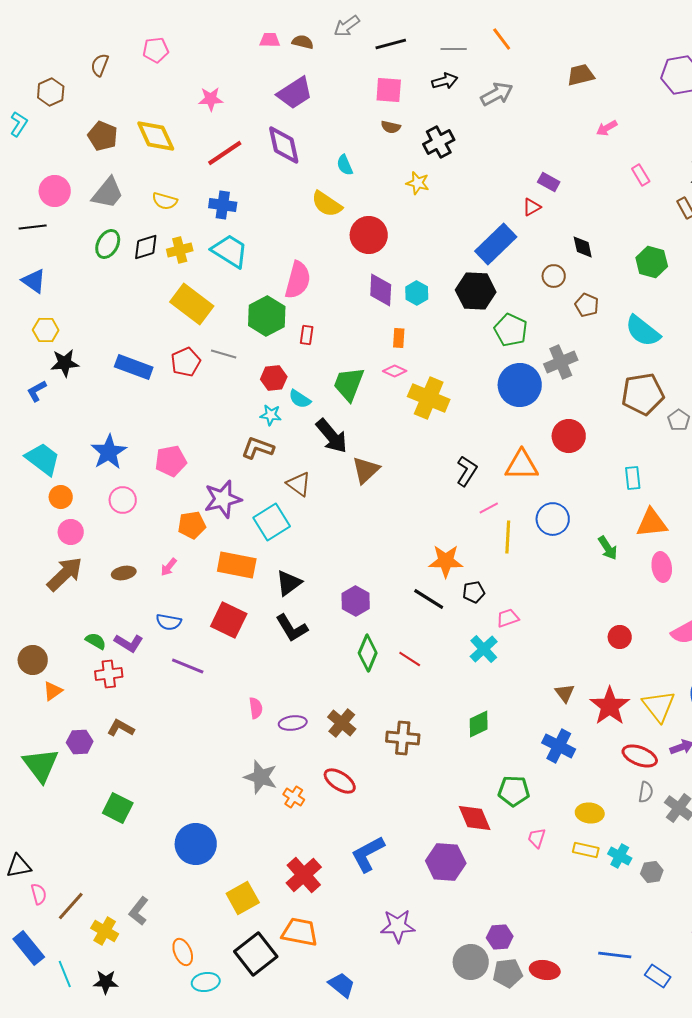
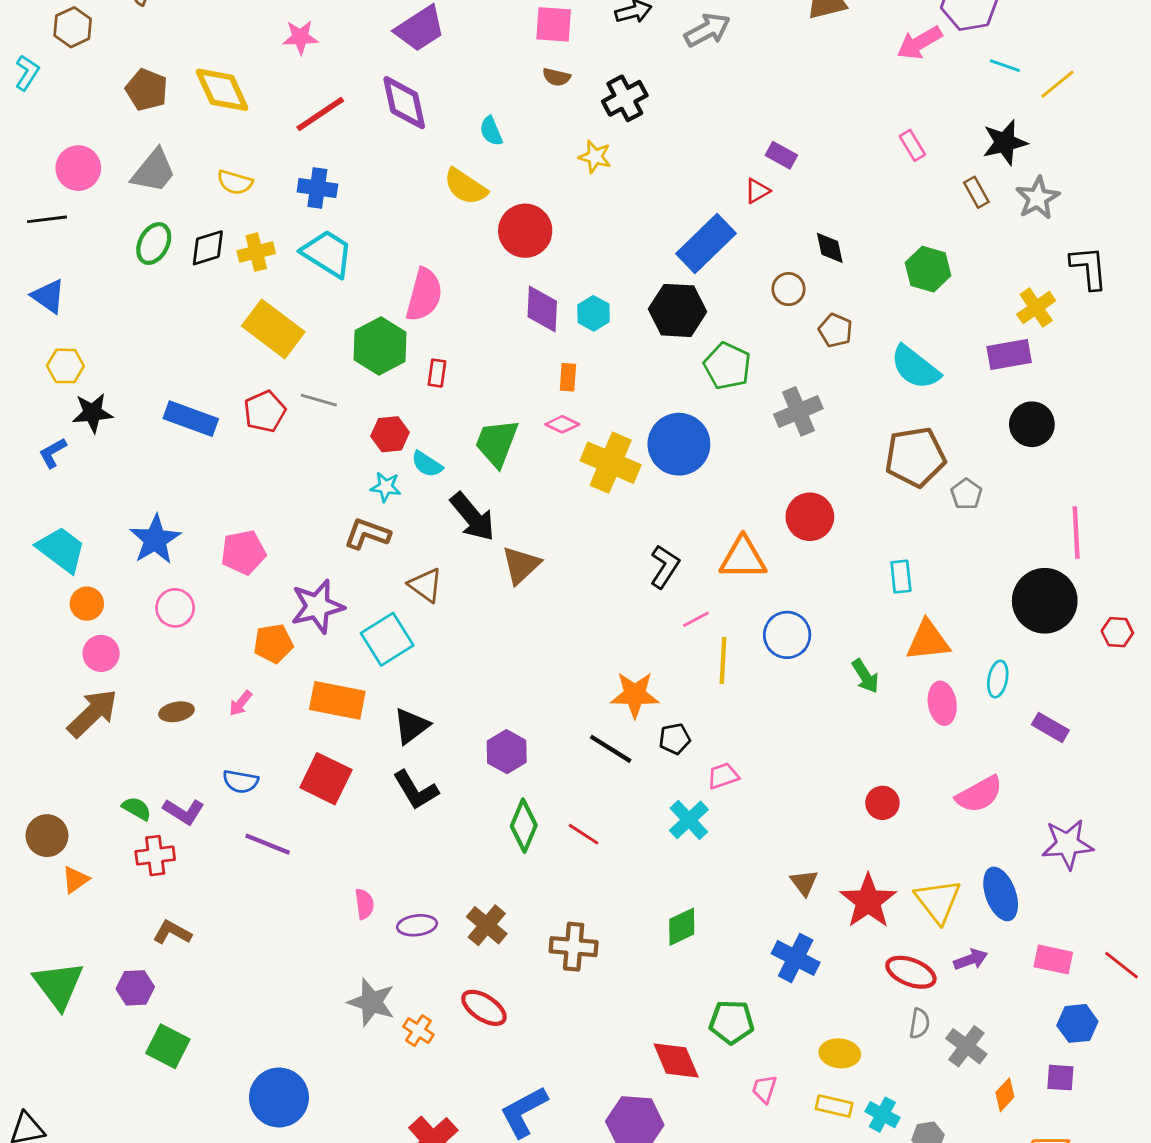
pink arrow: (607, 128) -> (919, 43), moved, size x1.5
blue circle: (520, 385) -> (679, 444), moved
purple hexagon: (80, 742) -> (135, 988), moved

